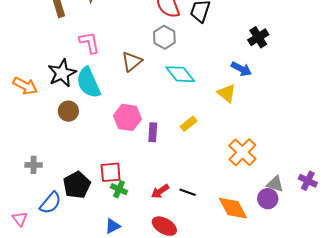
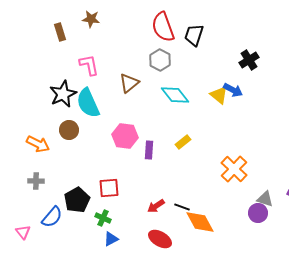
orange arrow: (25, 86) -> (38, 144), moved
yellow triangle: (227, 93) -> (219, 95), moved
green cross: (119, 189) -> (103, 218), moved
orange diamond: (233, 208) -> (200, 222), moved

